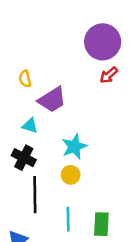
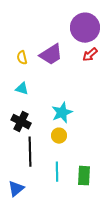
purple trapezoid: (52, 100) -> (51, 55), moved
cyan triangle: (30, 126) -> (22, 89), moved

